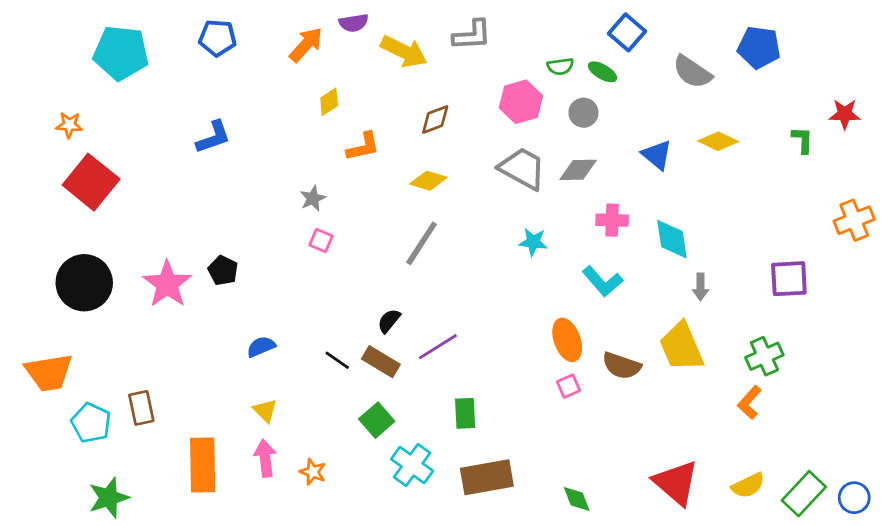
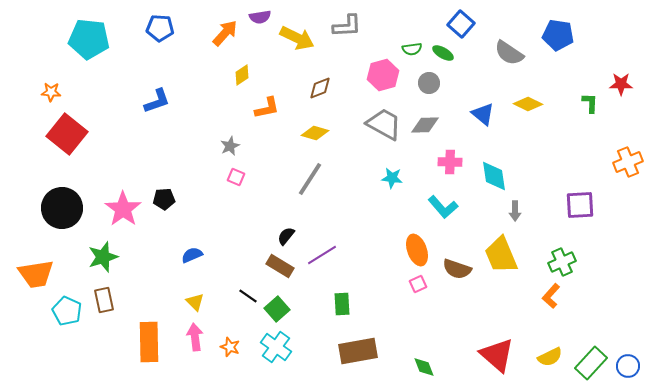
black pentagon: (223, 270) -> (164, 199), turned -30
black line: (337, 360) -> (248, 296), moved
cyan cross: (412, 465) -> (276, 347), moved
green star: (109, 498) -> (103, 257), moved

